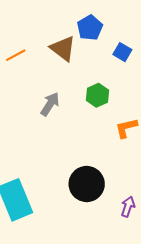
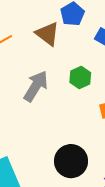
gray arrow: (50, 104) -> (36, 86), size x1.4

